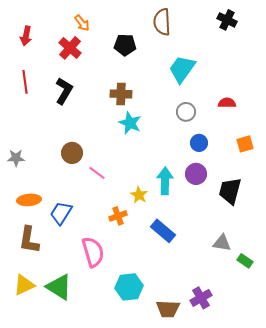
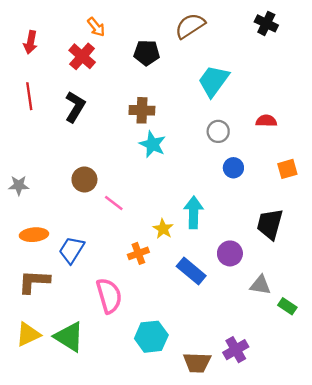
brown semicircle: (162, 22) -> (190, 26), turned 60
purple circle: (196, 174) -> (230, 253), moved
brown L-shape: (29, 240) -> (34, 282), turned 84

